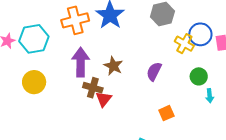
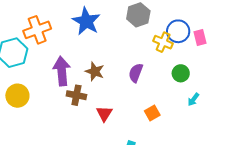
orange cross: (75, 20) -> (37, 30), moved
cyan arrow: (210, 96) -> (193, 99), moved, turned 48
red triangle: (104, 99) -> (104, 114), moved

